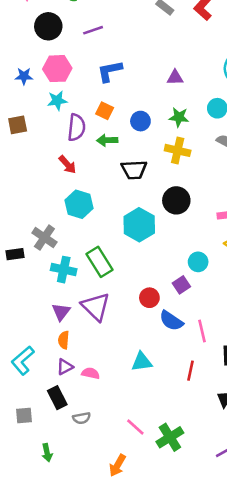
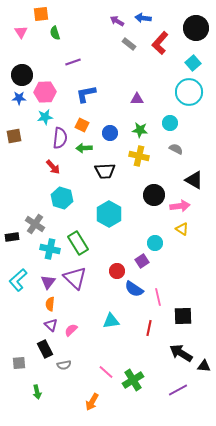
black circle: (48, 26) -> (22, 75), moved
black circle: (176, 200) -> (154, 195), moved
cyan L-shape: (23, 360) -> (18, 280), moved
purple triangle: (65, 367) -> (51, 325), turned -48
pink semicircle: (91, 373) -> (71, 330), turned -56

